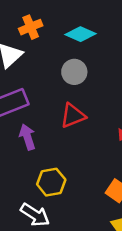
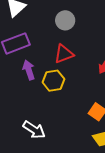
yellow hexagon: (51, 182) -> (53, 81), moved

